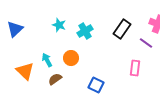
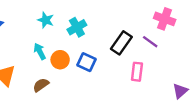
black rectangle: (122, 29) -> (121, 43), moved
cyan arrow: (47, 60) -> (40, 51), moved
blue square: (96, 85) -> (87, 62), moved

